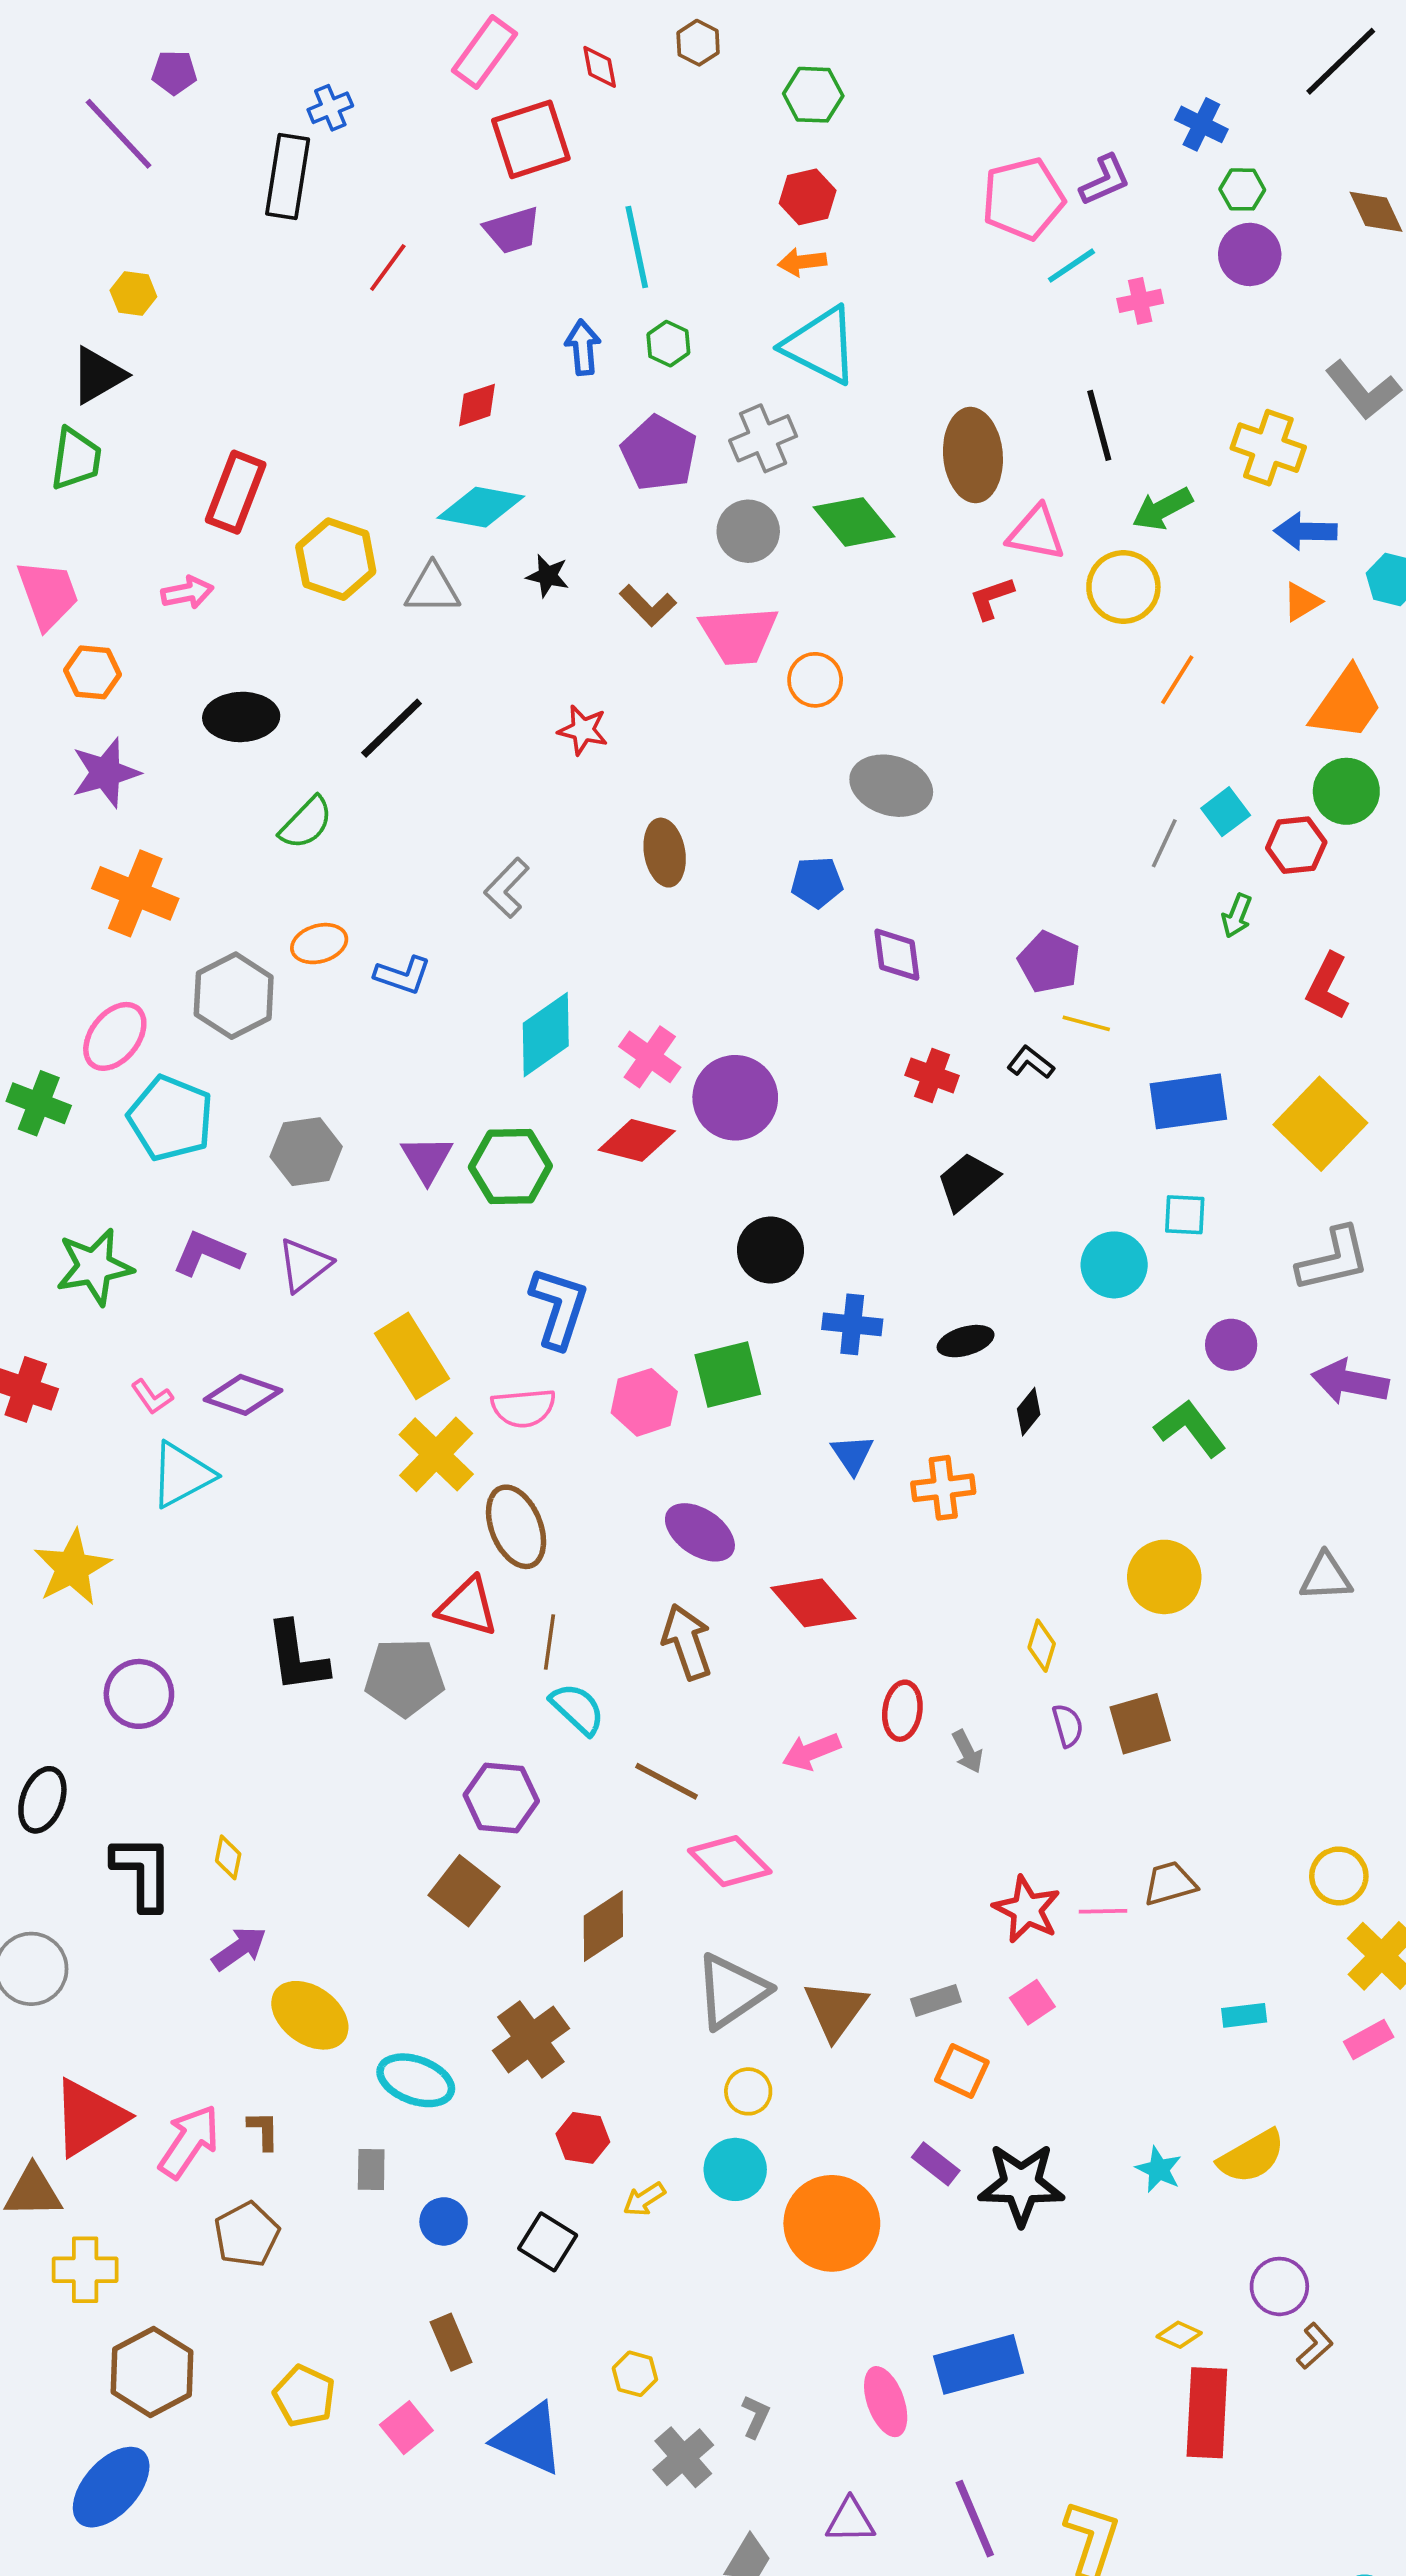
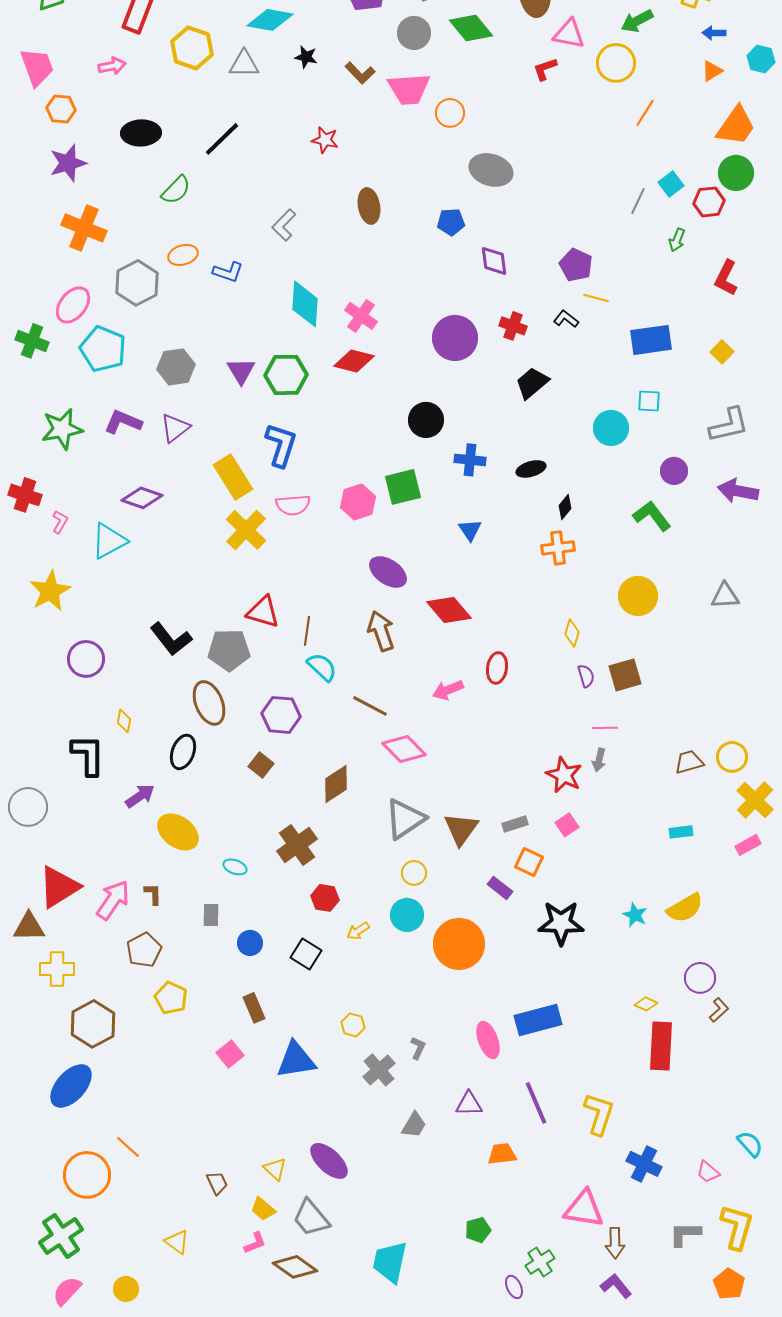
blue arrow: (1305, 531) -> (714, 33), size x0.7
cyan diamond: (546, 1035) -> (305, 304), turned -51
purple circle: (735, 1098) -> (455, 338), moved
yellow square: (1320, 1124) -> (722, 352), size x0.5
blue L-shape: (559, 1308) -> (281, 445), moved
pink L-shape: (152, 1397) -> (60, 522), moved, turned -115
orange cross: (943, 1488) -> (558, 548), moved
brown ellipse: (516, 1527) -> (209, 703), moved
black L-shape: (297, 1657) -> (171, 639), turned -30
gray arrow: (967, 1752) -> (599, 760), moved, turned 40
black ellipse: (42, 1800) -> (183, 752), moved
yellow diamond: (228, 1857) -> (124, 721), moved
brown trapezoid: (1170, 1883) -> (689, 762), moved
brown square: (464, 1891) -> (261, 765), size x0.7
pink line: (1103, 1911) -> (605, 728), moved
cyan ellipse: (416, 2080) -> (235, 867), size x0.6
purple rectangle: (936, 2164) -> (500, 888), moved
yellow pentagon: (304, 2396) -> (171, 998), moved
blue triangle: (529, 2439) -> (296, 1060), turned -33

